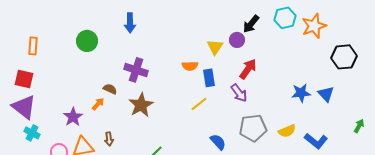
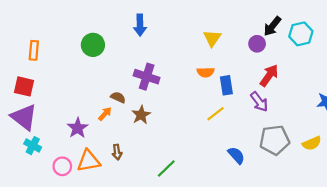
cyan hexagon: (285, 18) -> (301, 34), moved
yellow triangle: (215, 47) -> (212, 38), moved
brown star: (141, 105) -> (141, 115), moved, size x0.7

